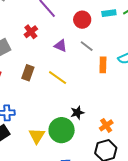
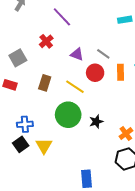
red circle: (82, 20) -> (95, 73), moved
green circle: (62, 130) -> (68, 115), moved
yellow triangle: (37, 136) -> (44, 146), moved

